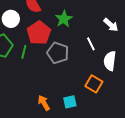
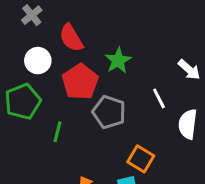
green line: (24, 52) -> (58, 132), moved
orange square: (94, 84) -> (141, 159), moved

